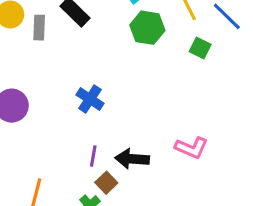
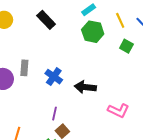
gray rectangle: (39, 28) -> (24, 68), moved
black arrow: (132, 159) -> (85, 87), moved

